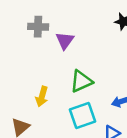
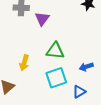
green triangle: (81, 81) -> (55, 51), turned 30

